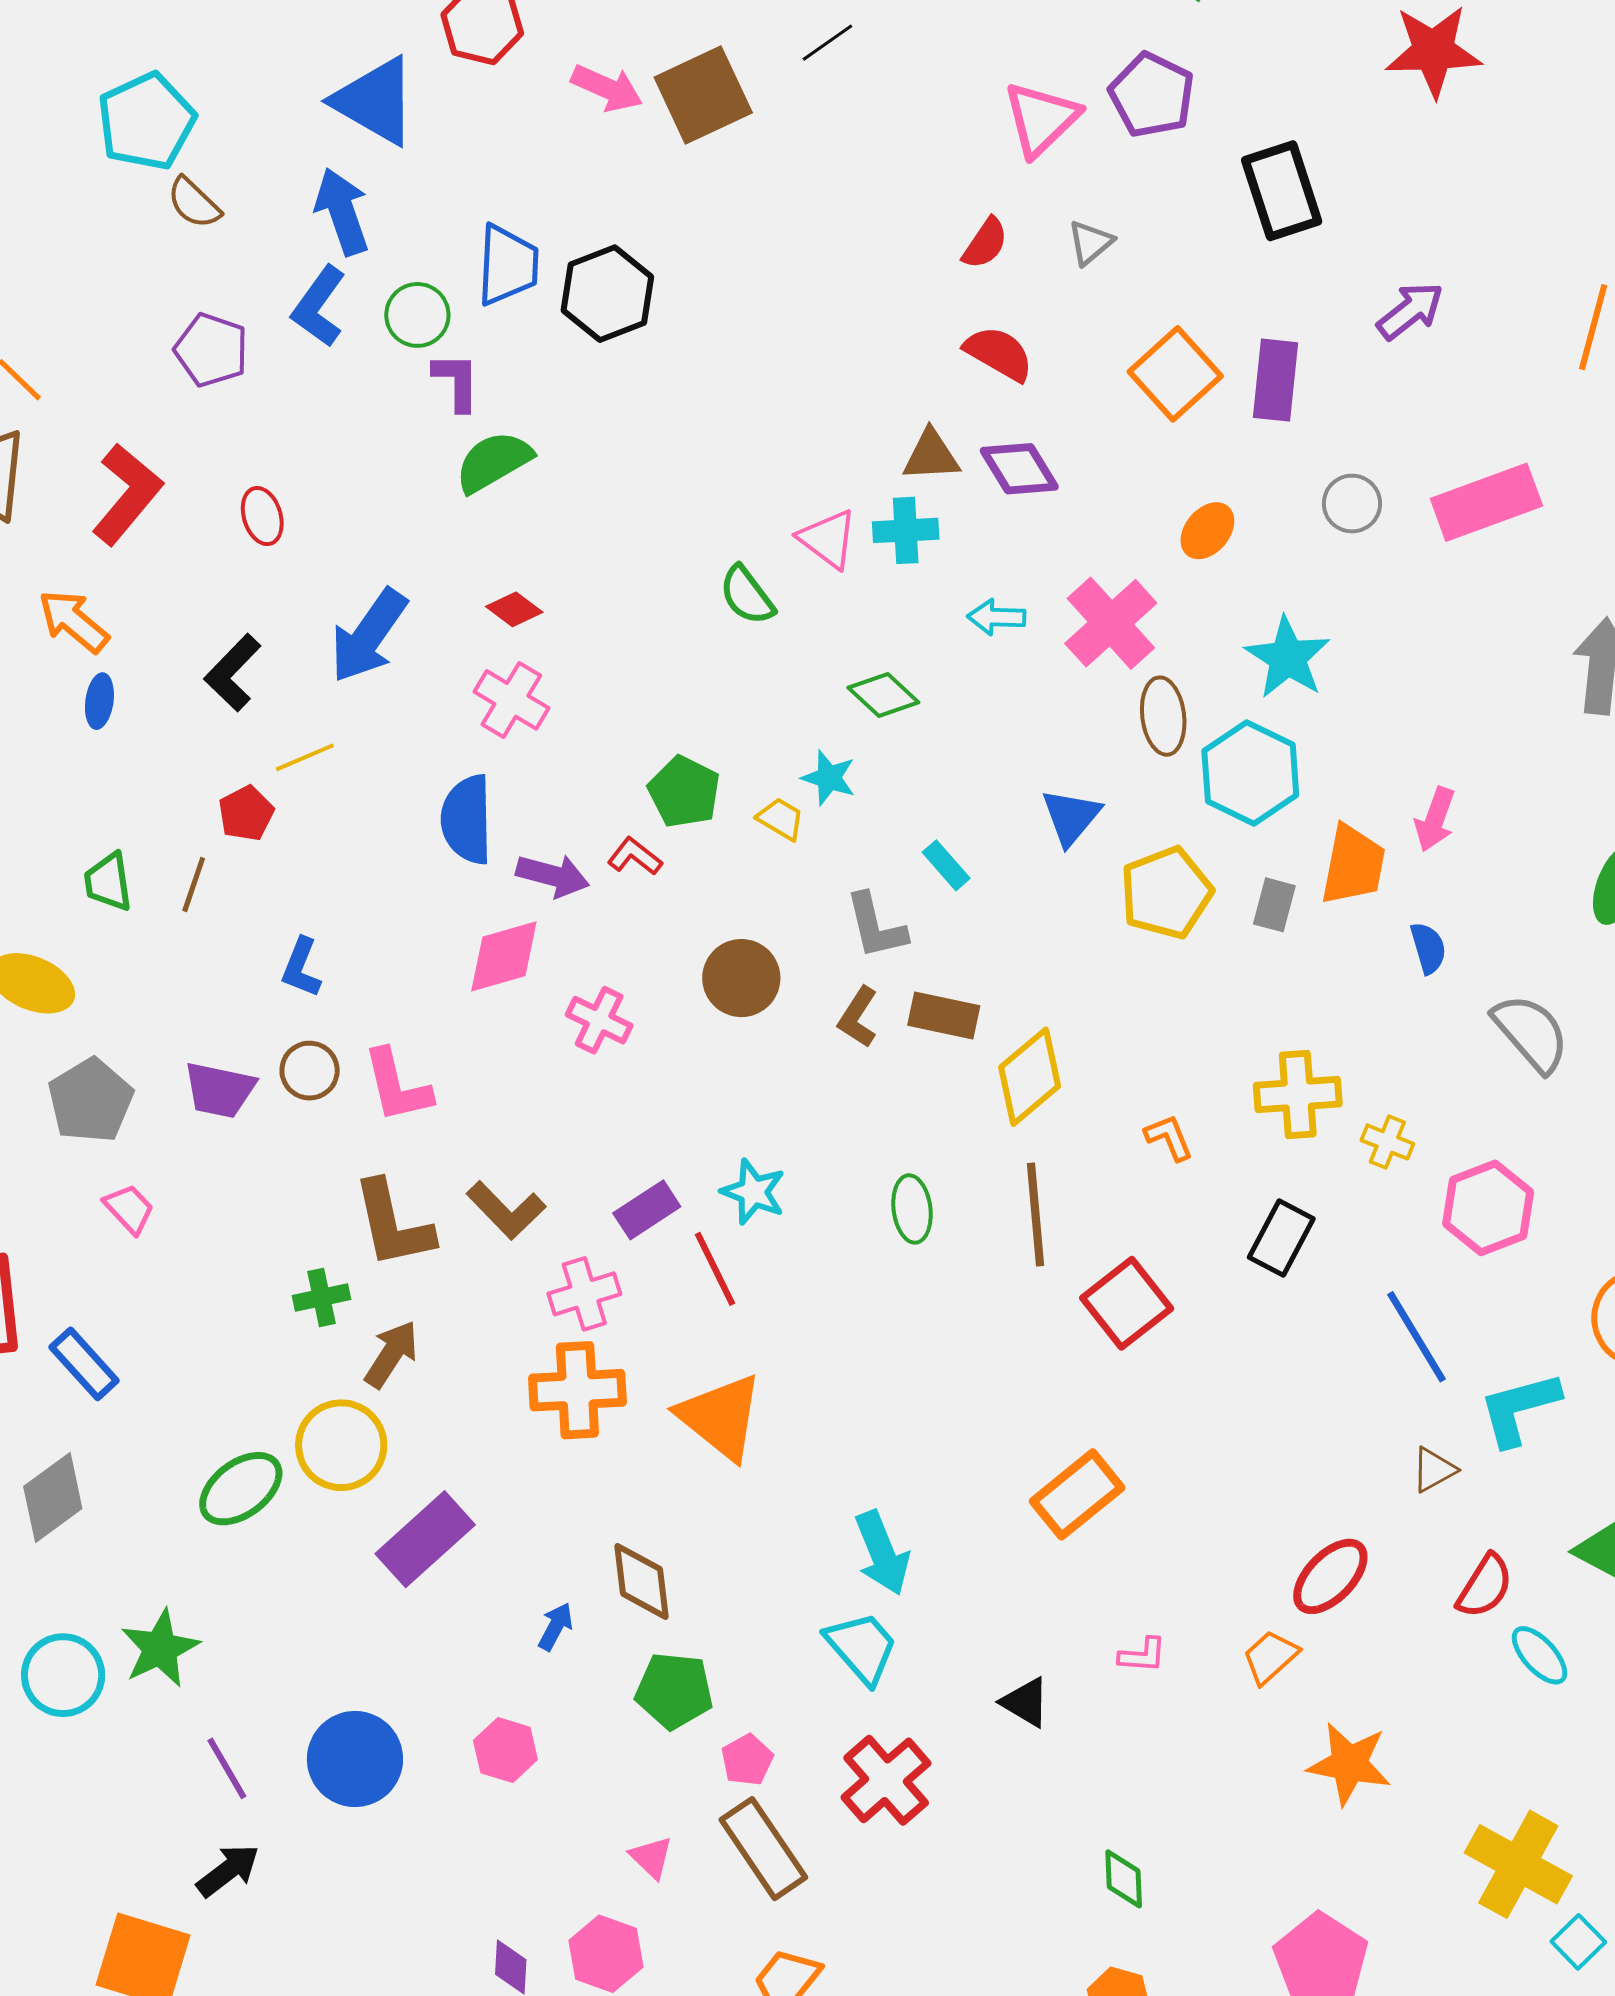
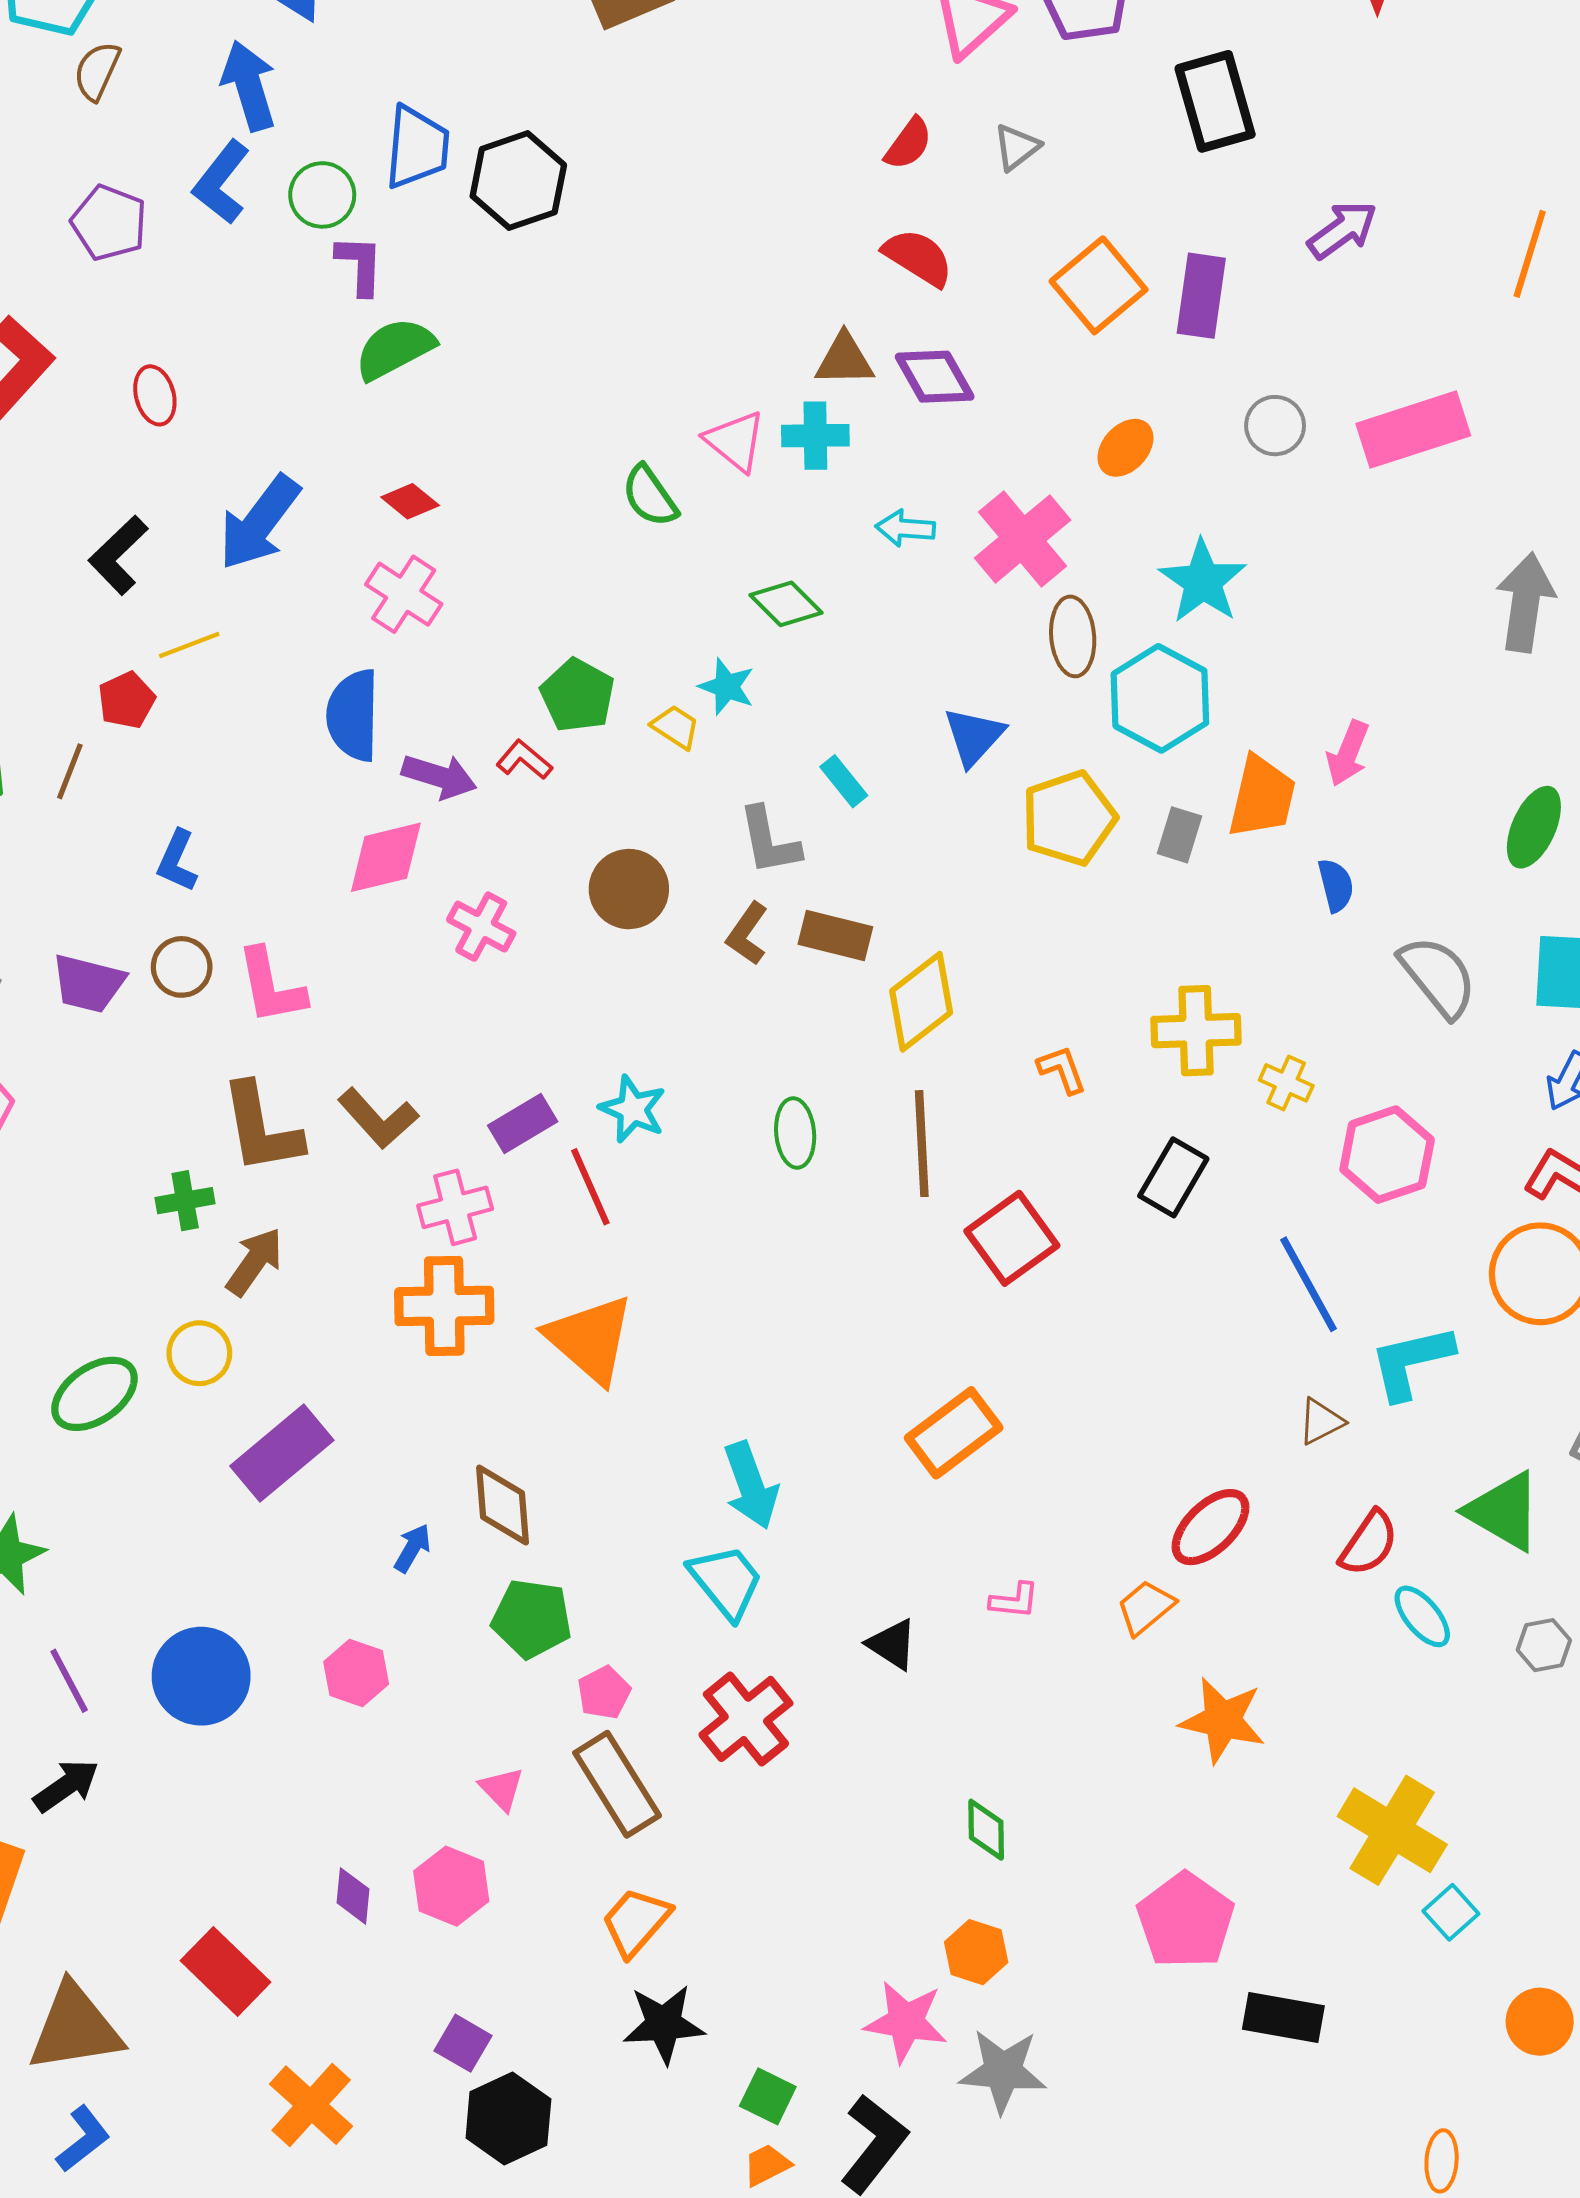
brown semicircle: (194, 203) -> (97, 71), turned 68
yellow circle: (341, 1445) -> (199, 1353), size x0.7

